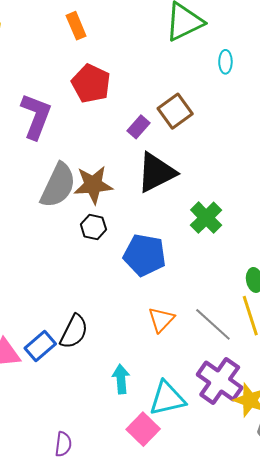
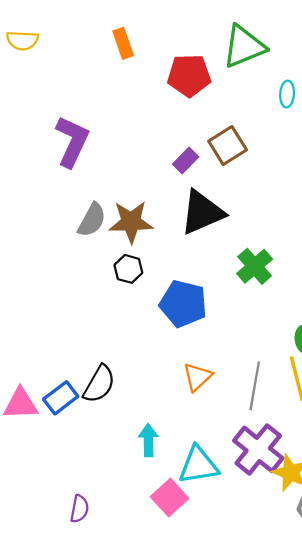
red pentagon: (91, 84) -> (189, 75), moved, turned -30
gray semicircle: (58, 185) -> (92, 220), size x0.7
gray line: (213, 324) -> (255, 386), turned 54

